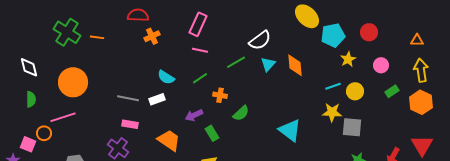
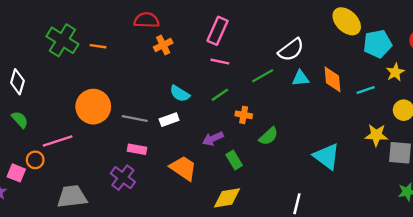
cyan triangle: (268, 64) -> (301, 78), turned 42
white diamond: (29, 67) -> (17, 82), turned 30
orange circle: (73, 82) -> (93, 107), moved
cyan line: (333, 86) -> (366, 90), moved
green semicircle: (31, 99) -> (20, 120), turned -42

